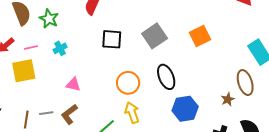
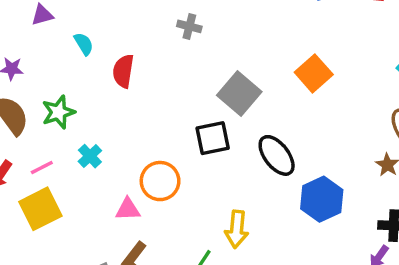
green star: (49, 19) -> (58, 112), turned -30
black square: (112, 39) -> (213, 138), moved
orange circle: (128, 83) -> (160, 181), moved
yellow arrow: (132, 113) -> (237, 229), turned -140

